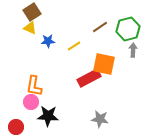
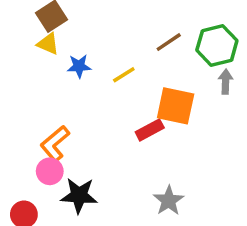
red rectangle: (89, 78) -> (150, 130), size x0.7
orange L-shape: (34, 86) -> (55, 144), turned 40
gray star: (100, 119) -> (169, 201), turned 30

